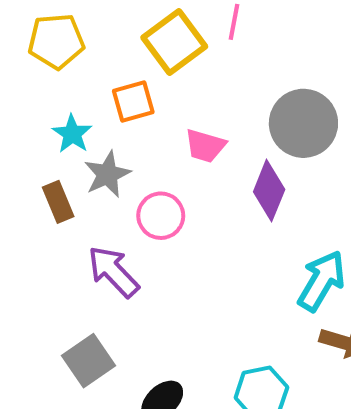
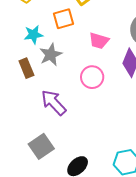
cyan star: (72, 134) -> (33, 35), turned 30
pink circle: (161, 216) -> (92, 77), moved

